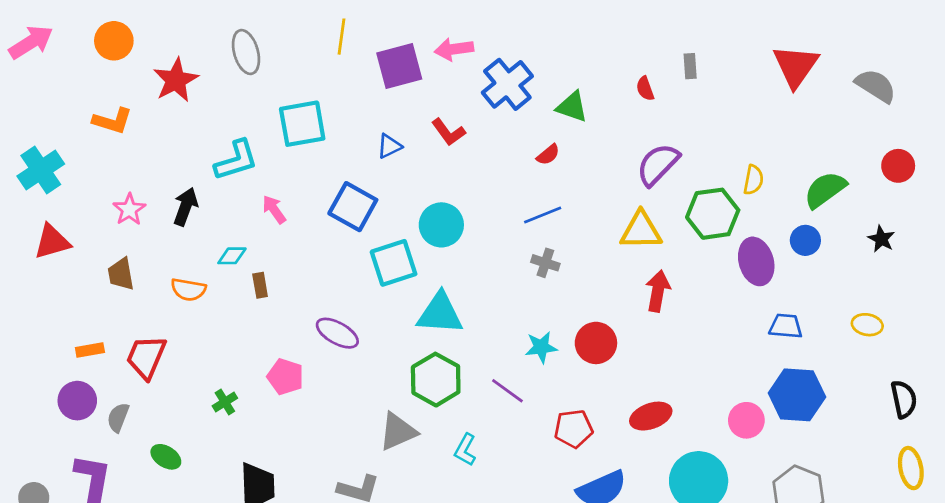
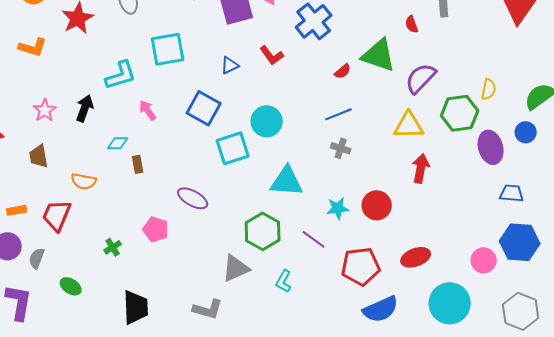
green triangle: (572, 107) -> (379, 55), moved, size x1.5
orange semicircle: (188, 290) -> (84, 181), moved
cyan triangle: (440, 313) -> (287, 181), moved
red pentagon: (573, 429) -> (361, 266), size x1.4

